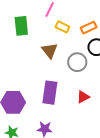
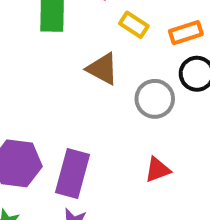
brown triangle: (50, 51) -> (102, 69), turned -30
purple rectangle: (50, 93) -> (73, 174), moved

